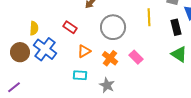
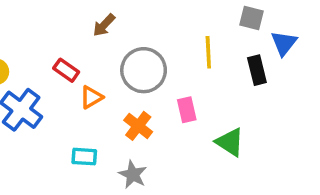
orange triangle: (84, 51) -> (91, 97), moved
green triangle: (179, 54) -> (230, 142), moved
pink rectangle: (136, 57) -> (187, 110), moved, turned 32

